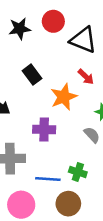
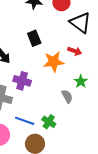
red arrow: (86, 77) -> (75, 51), turned -40
purple cross: (44, 130) -> (22, 81), moved

